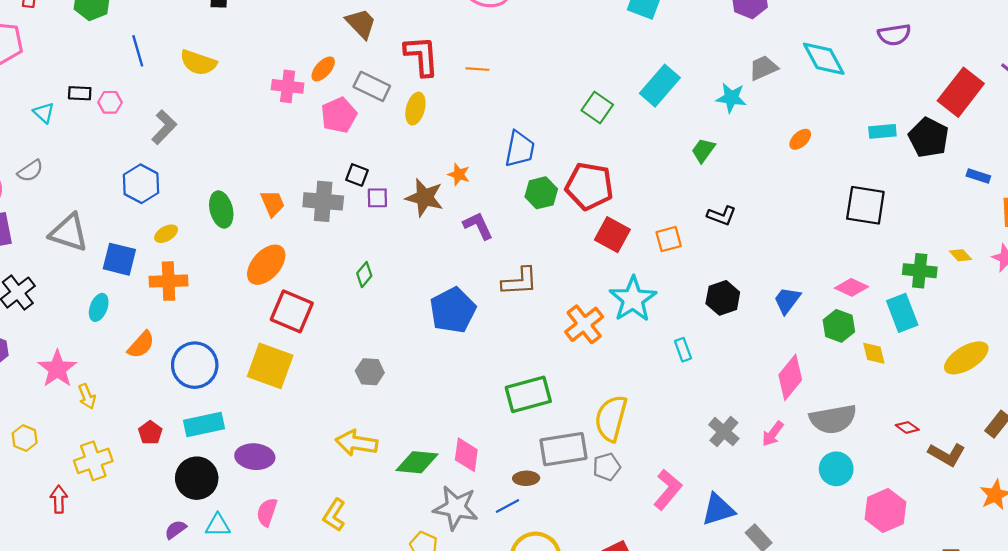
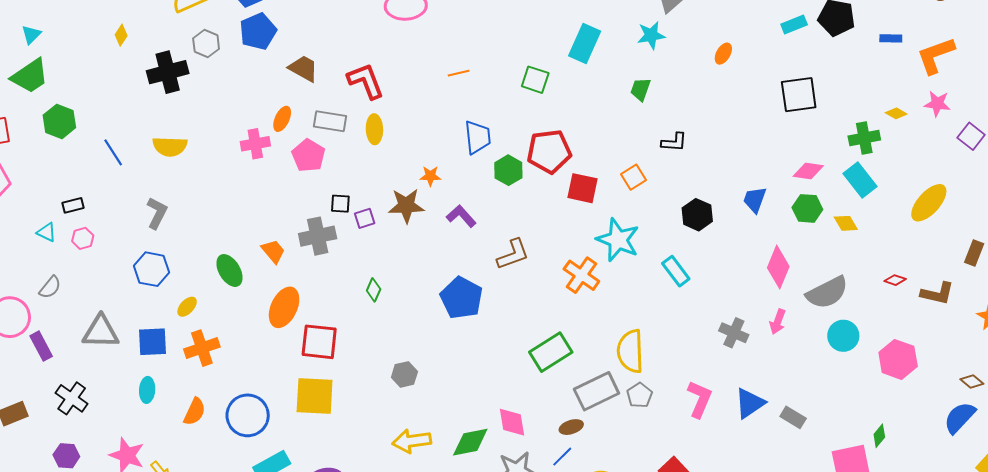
orange line: (477, 69) -> (459, 73), moved
pink hexagon: (110, 102) -> (83, 238), moved
cyan rectangle: (683, 350) -> (676, 271), size x1.4

